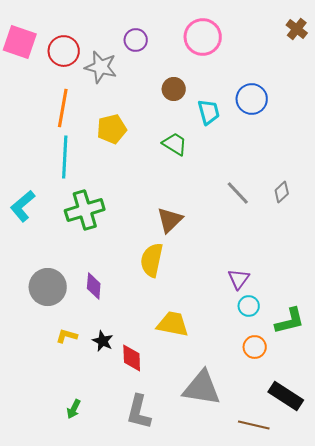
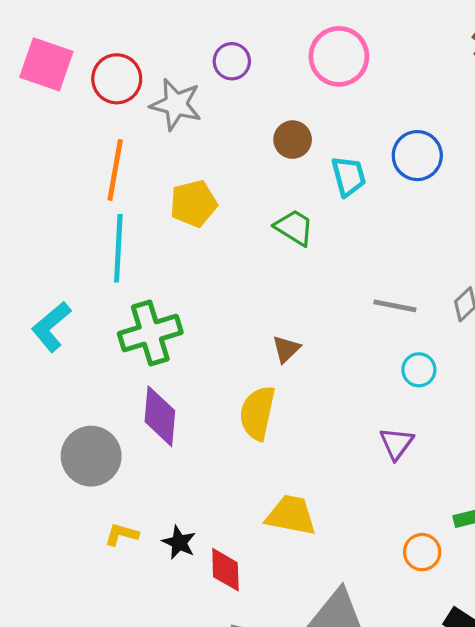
gray line: (238, 193) -> (395, 306), turned -36
brown triangle: (170, 220) -> (286, 349), size x0.7
purple diamond: (94, 286) -> (160, 416), moved, size x1.4
cyan circle: (249, 306) -> (419, 370), moved

